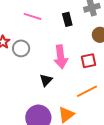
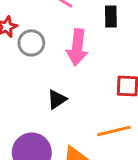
pink arrow: (61, 57) -> (77, 47), moved

